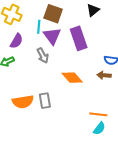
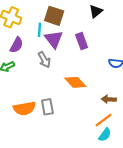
purple rectangle: (79, 38) -> (82, 41), size x0.7
brown arrow: (104, 75) -> (109, 99), moved
orange line: (98, 114) -> (104, 120), turned -42

